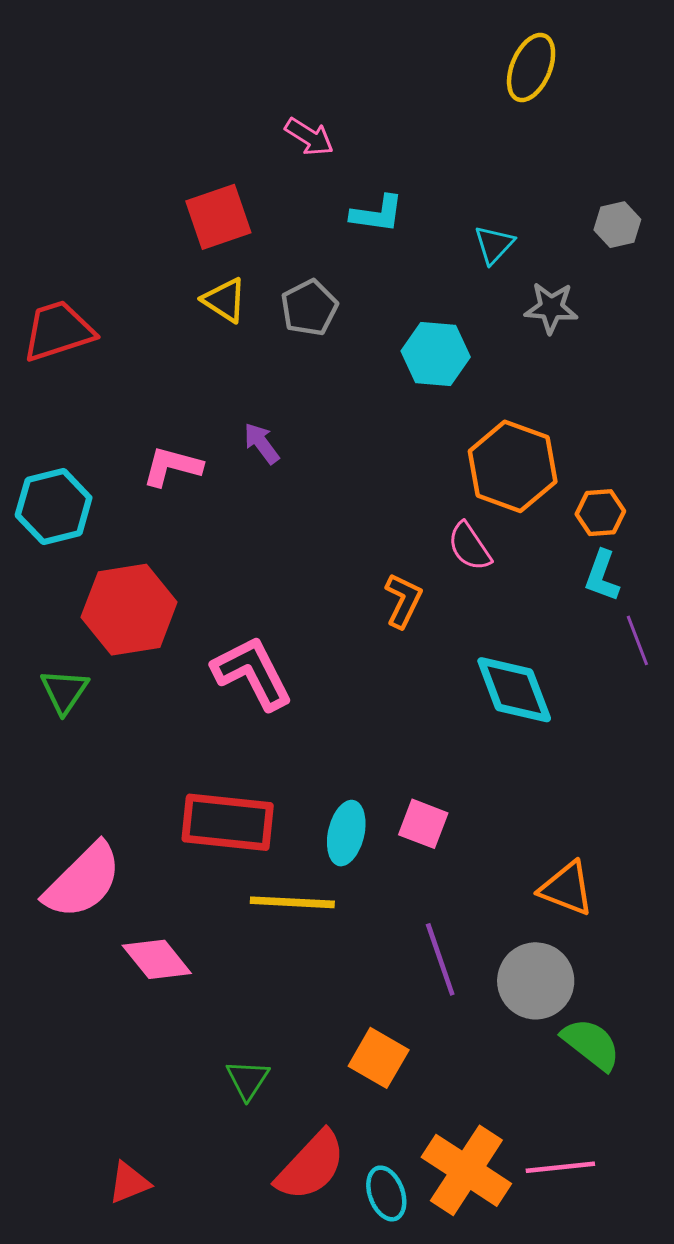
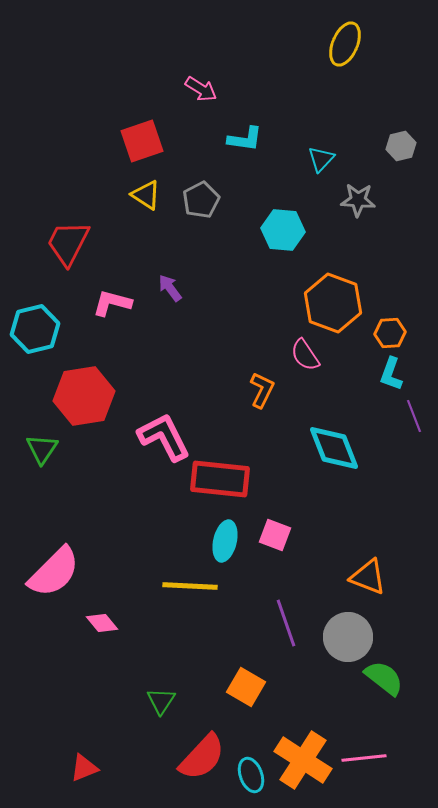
red trapezoid: (58, 331) -> (68, 243), moved, turned -45
red rectangle: (228, 822) -> (220, 479), moved
pink diamond: (157, 959) -> (102, 623), size x0.7

